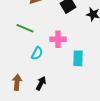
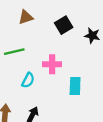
green line: (25, 28) -> (14, 52), turned -36

